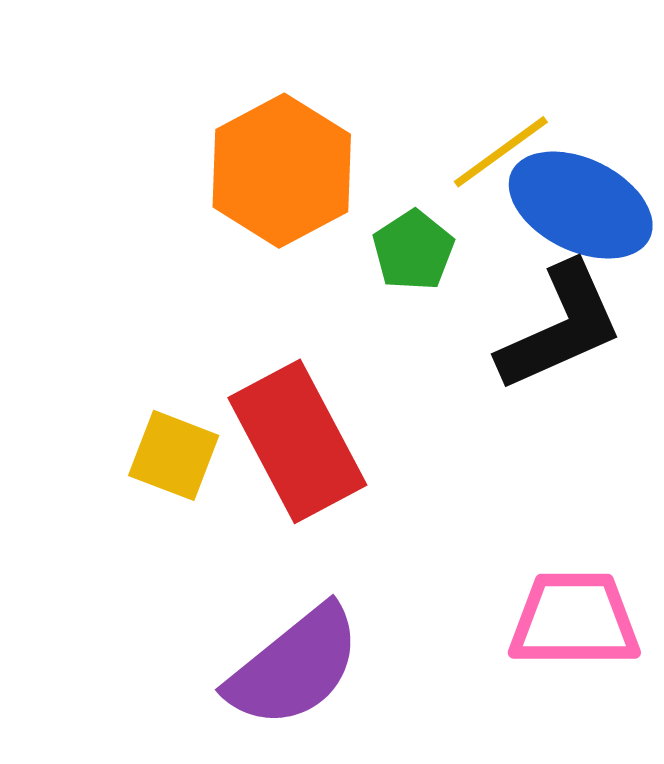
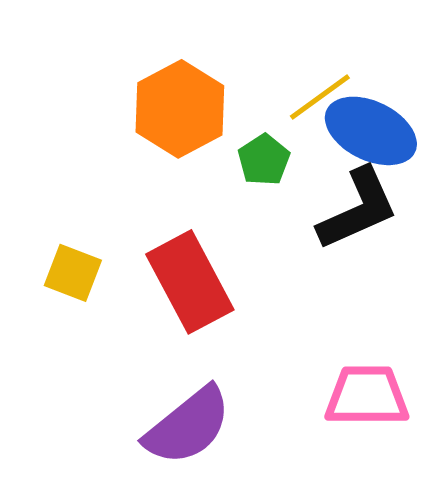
yellow square: (174, 455) -> (73, 273), moved

